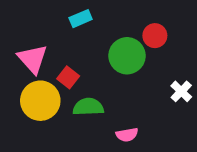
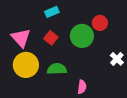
red square: (68, 77) -> (51, 38), moved
pink semicircle: (127, 135) -> (82, 87), turned -72

